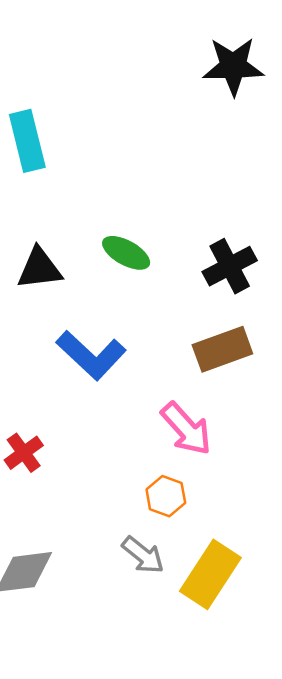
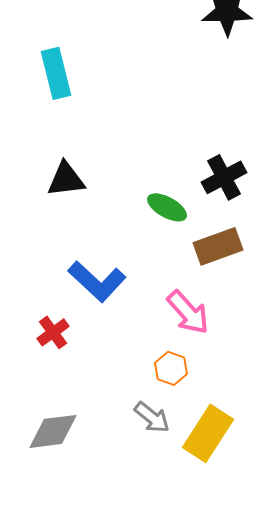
green ellipse: (126, 253) -> (167, 207), moved
blue L-shape: (91, 355) -> (97, 281), moved

